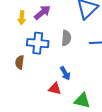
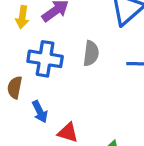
blue arrow: (65, 73) -> (40, 112), moved

